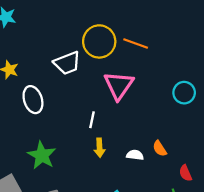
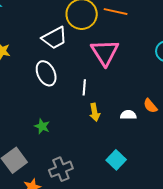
white ellipse: (33, 100) -> (46, 73), moved
green star: (42, 155) -> (42, 126), size x0.6

